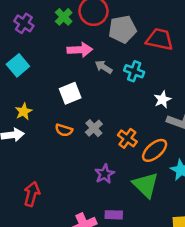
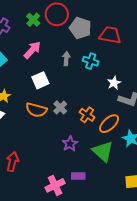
gray pentagon: (122, 29) -> (80, 28), turned 30
pink arrow: (80, 50) -> (32, 50), moved, turned -42
gray arrow: (104, 67) -> (66, 59), turned 64
orange semicircle: (64, 130) -> (36, 110), size x1.5

